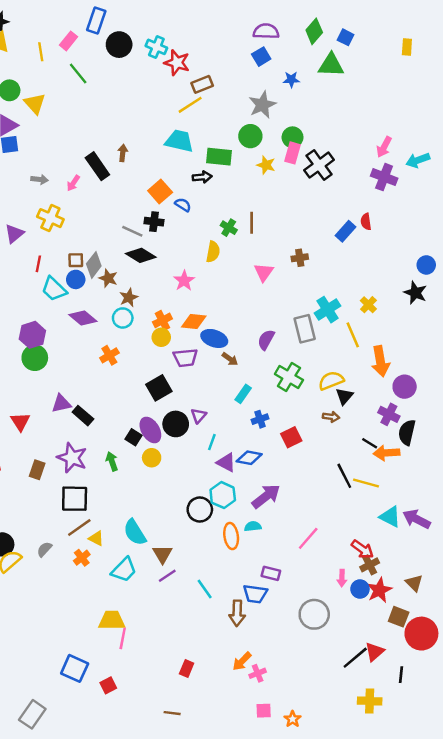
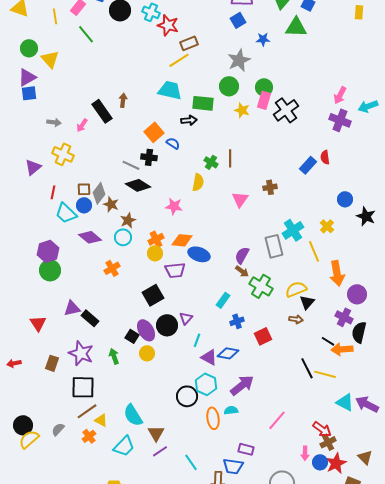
blue circle: (426, 265) -> (345, 199), moved
pink star: (184, 281) -> (174, 206), turned -30
brown arrow: (230, 359) -> (242, 271), moved

